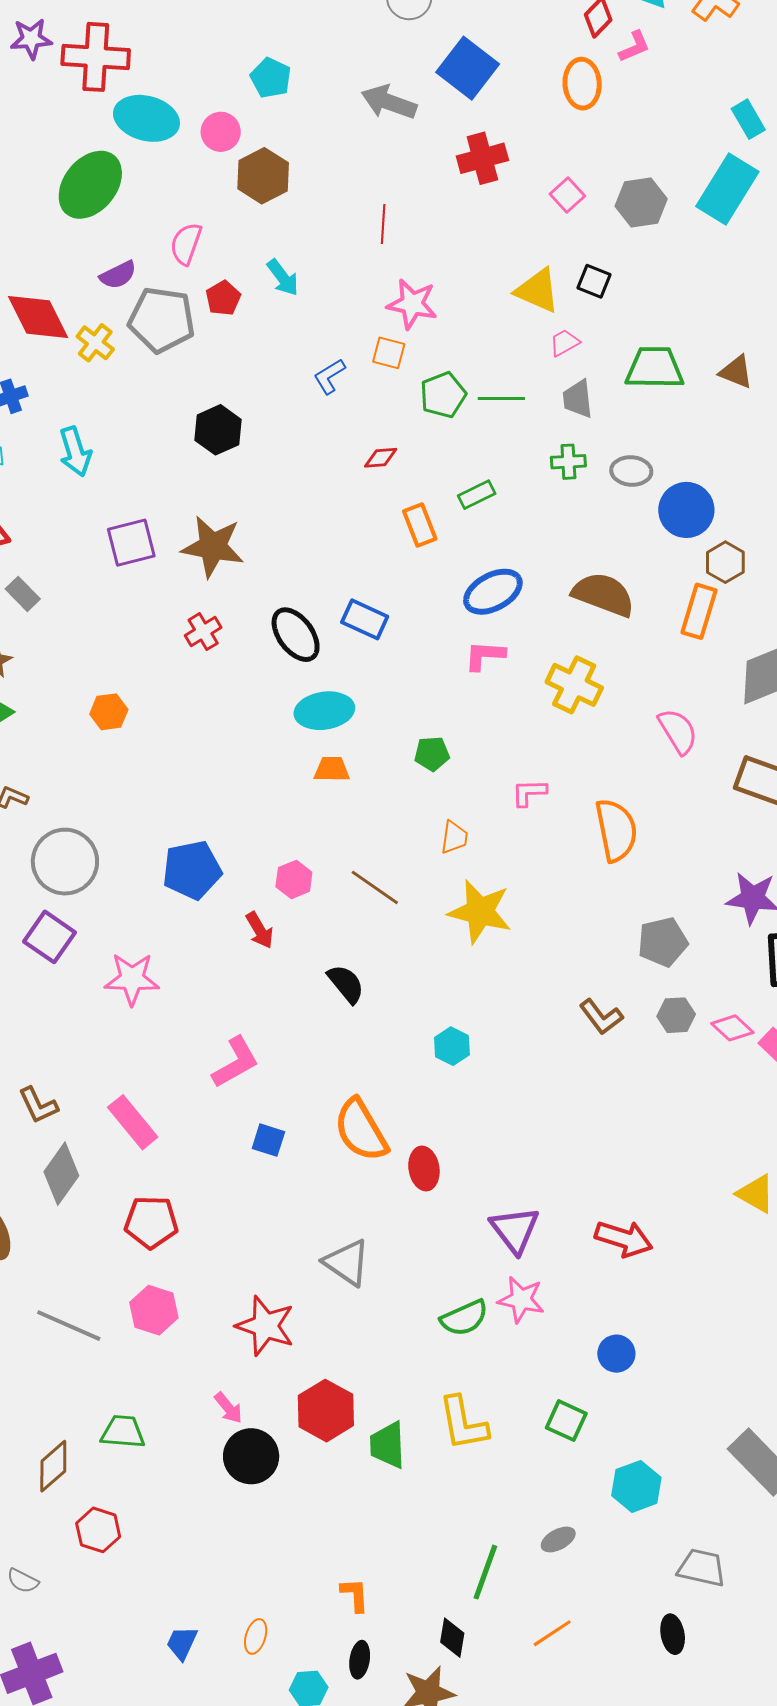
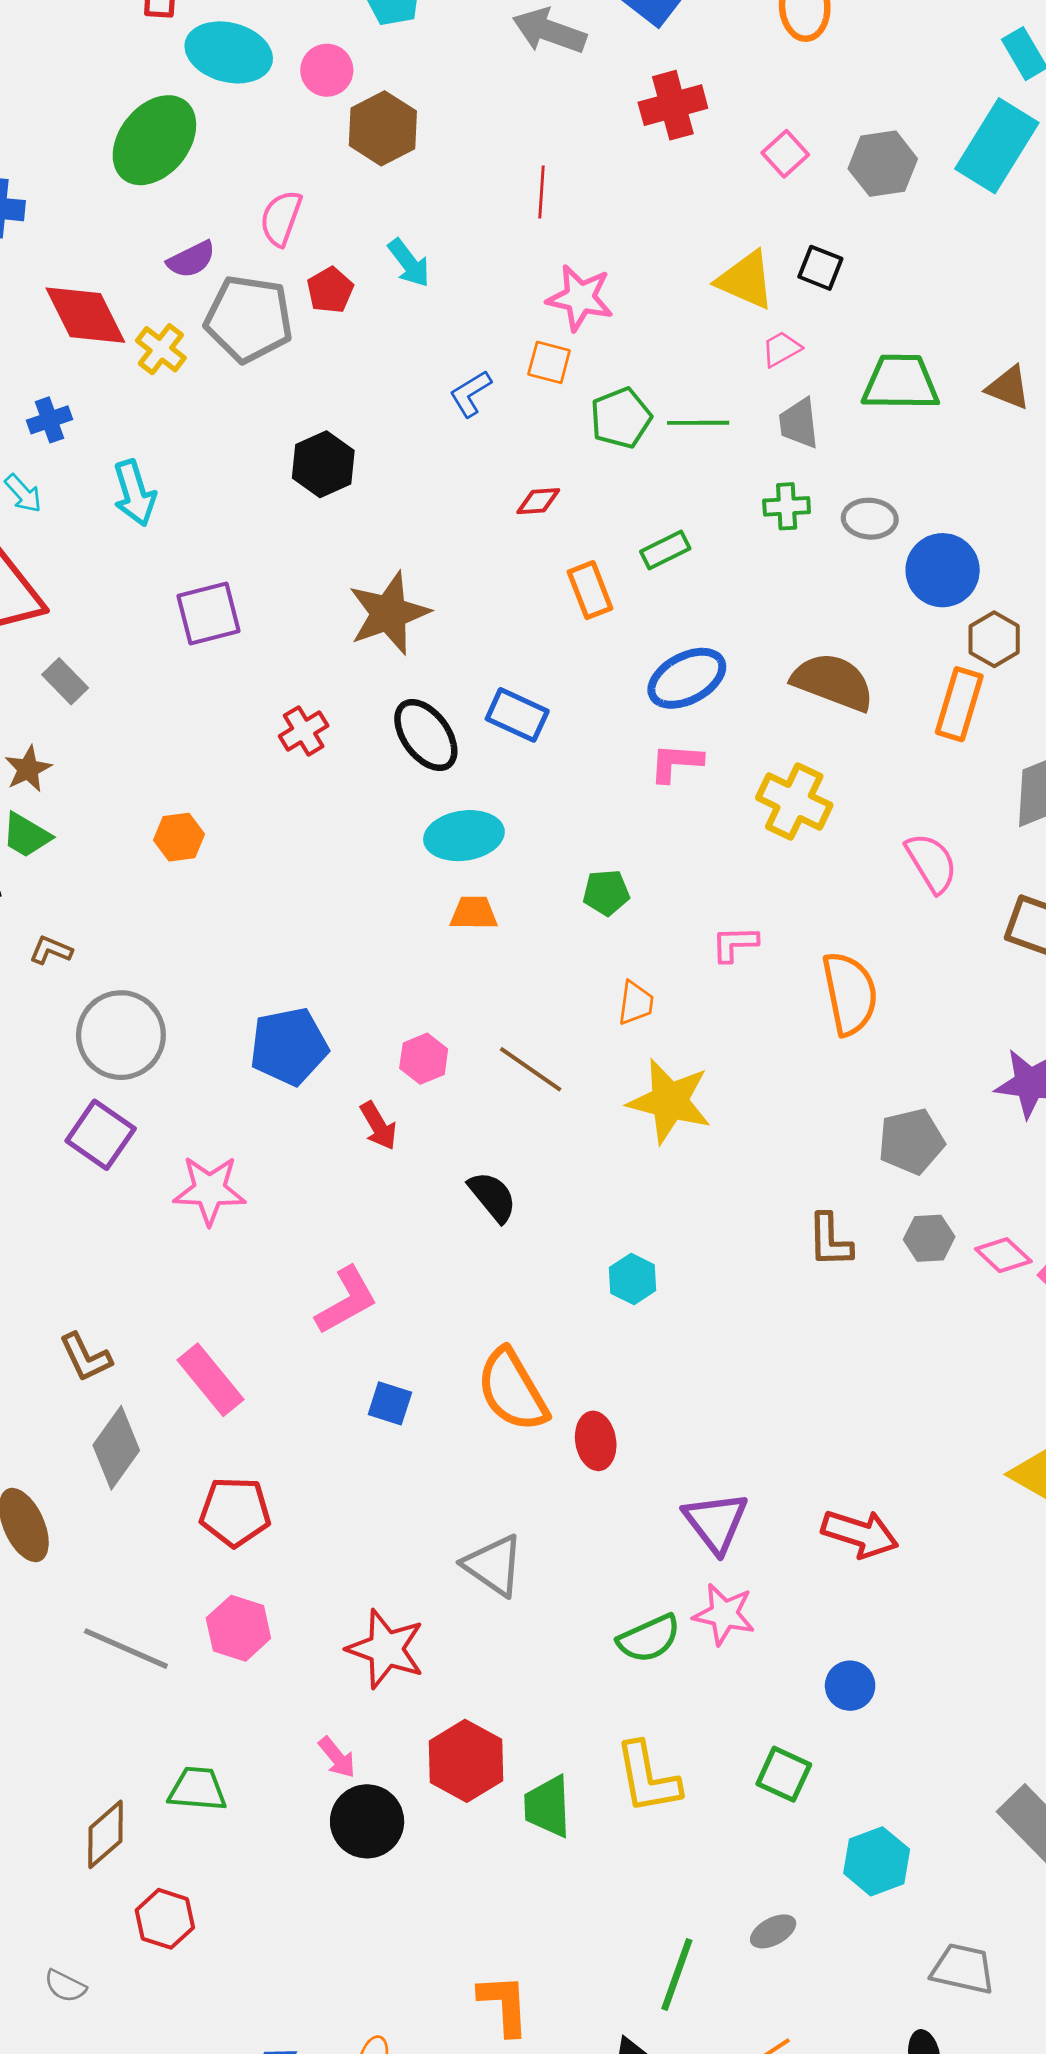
brown star: (213, 547) -> (389, 613), moved, turned -30
brown L-shape: (601, 1017) -> (830, 1240), turned 36
orange L-shape: (355, 1595) -> (504, 2005), size x1.4

